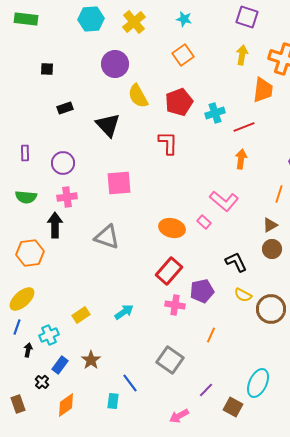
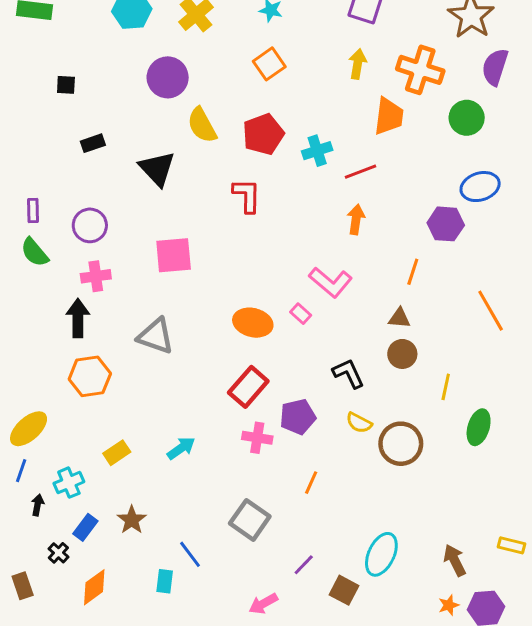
green semicircle: (26, 197) -> (35, 252), moved, turned 45
brown triangle: (270, 225) -> (399, 318), turned 35
orange hexagon: (30, 253) -> (90, 376), moved

